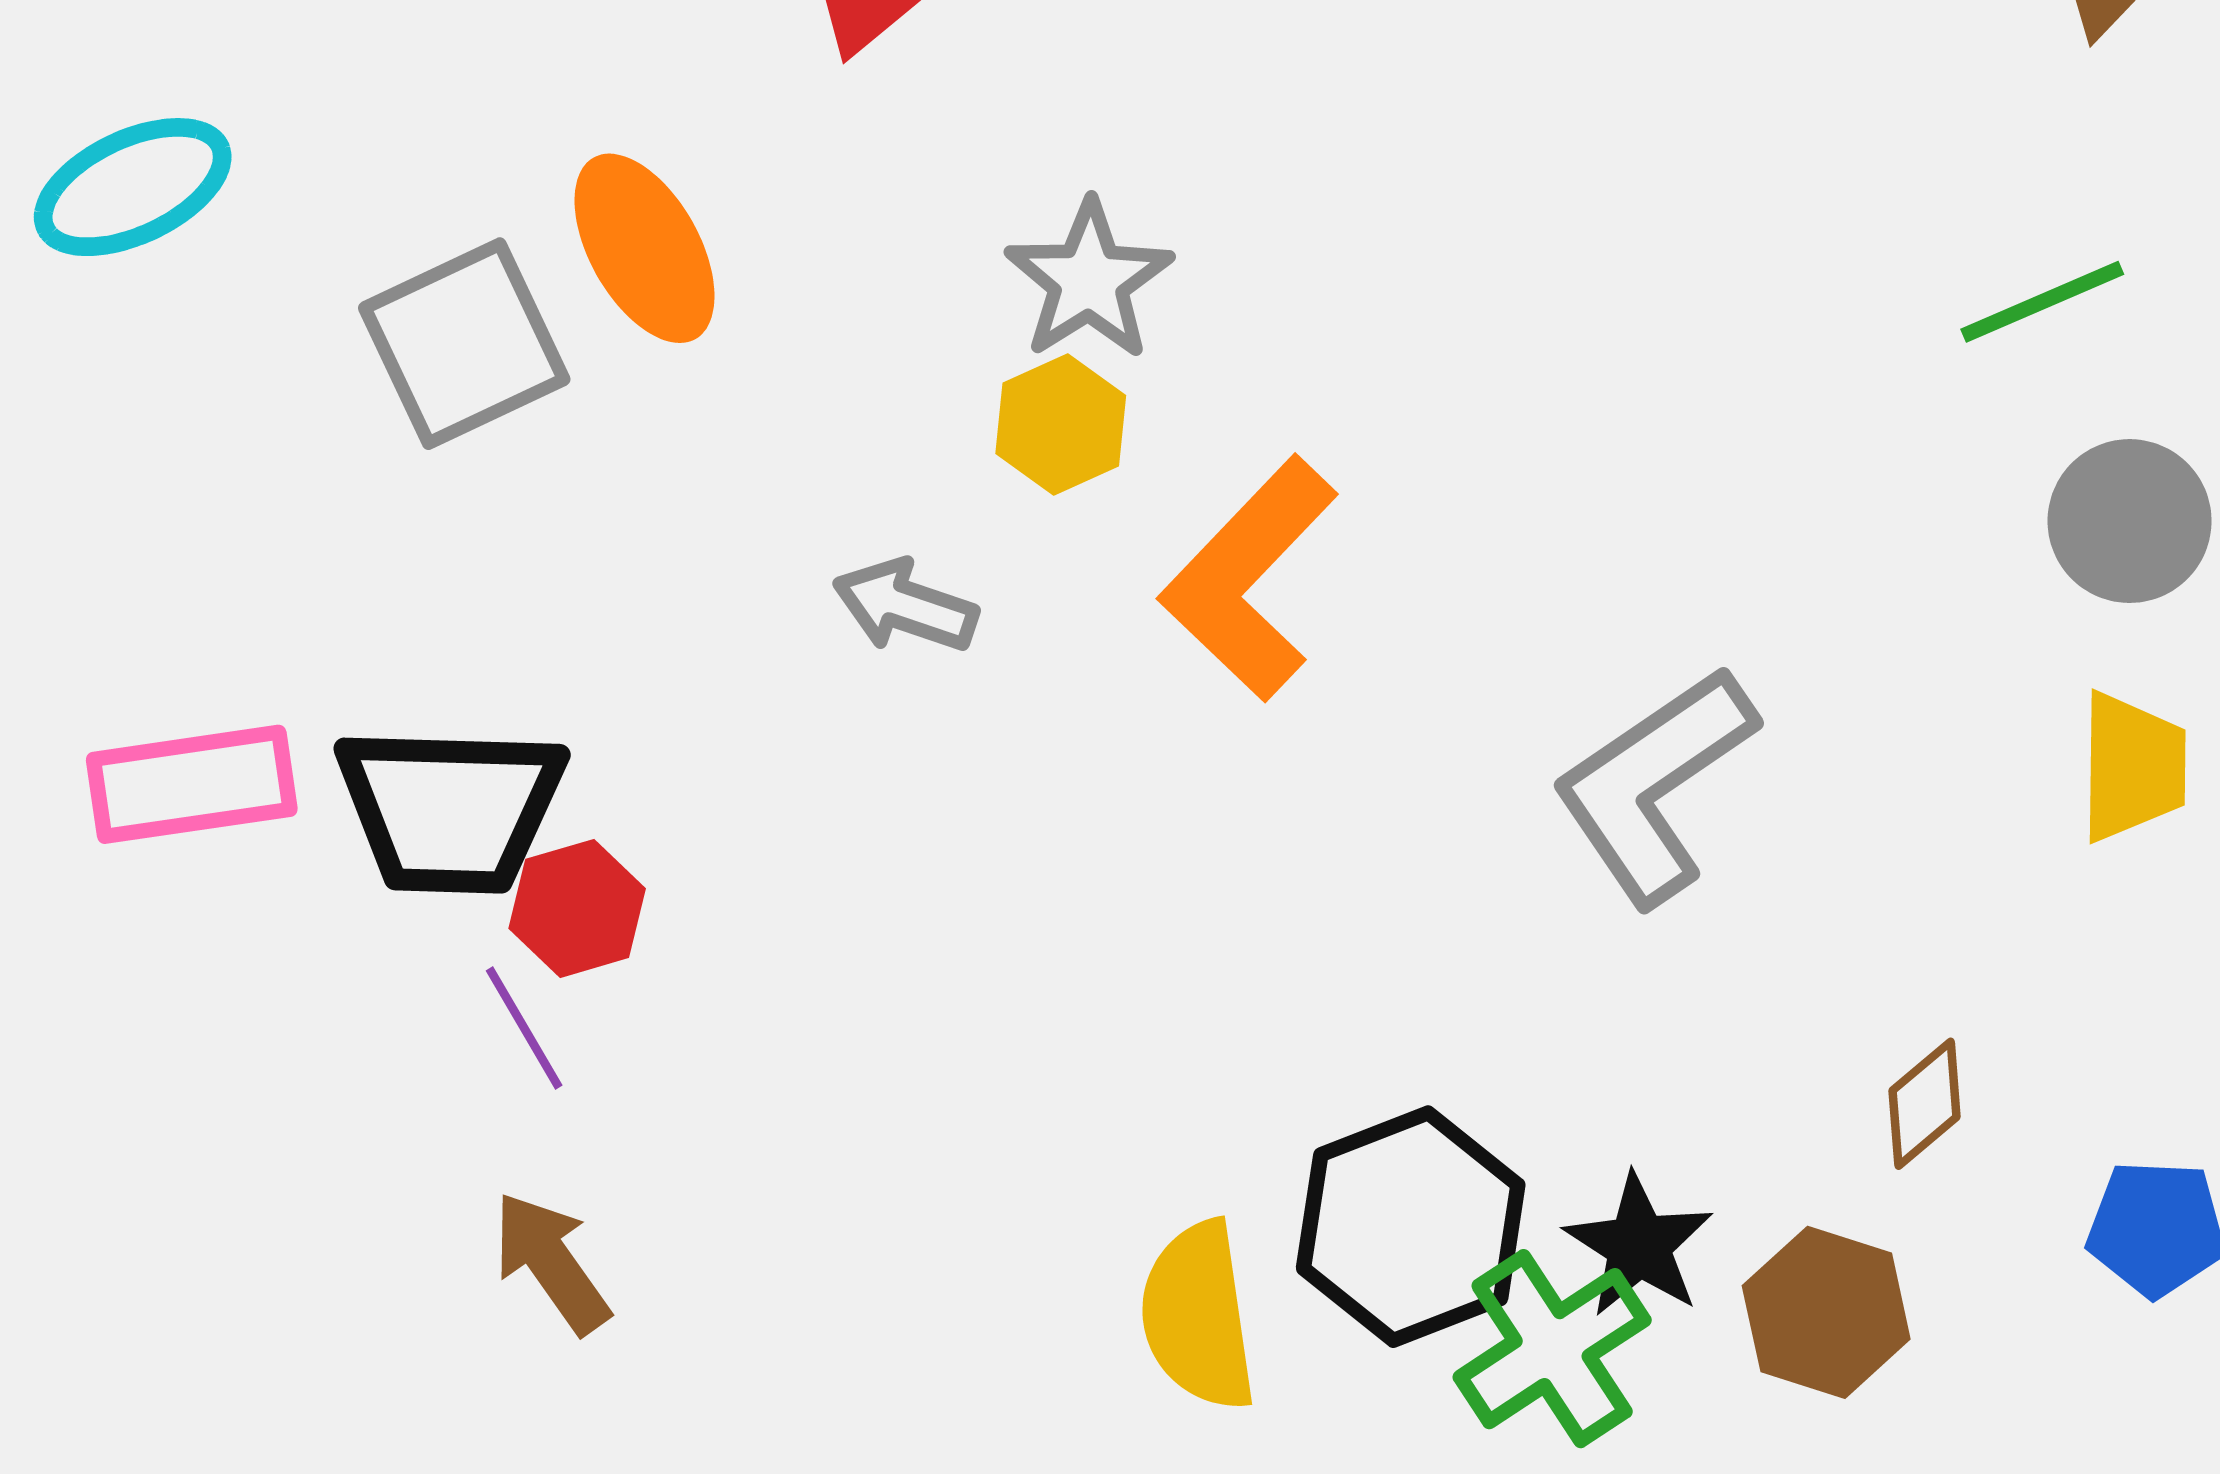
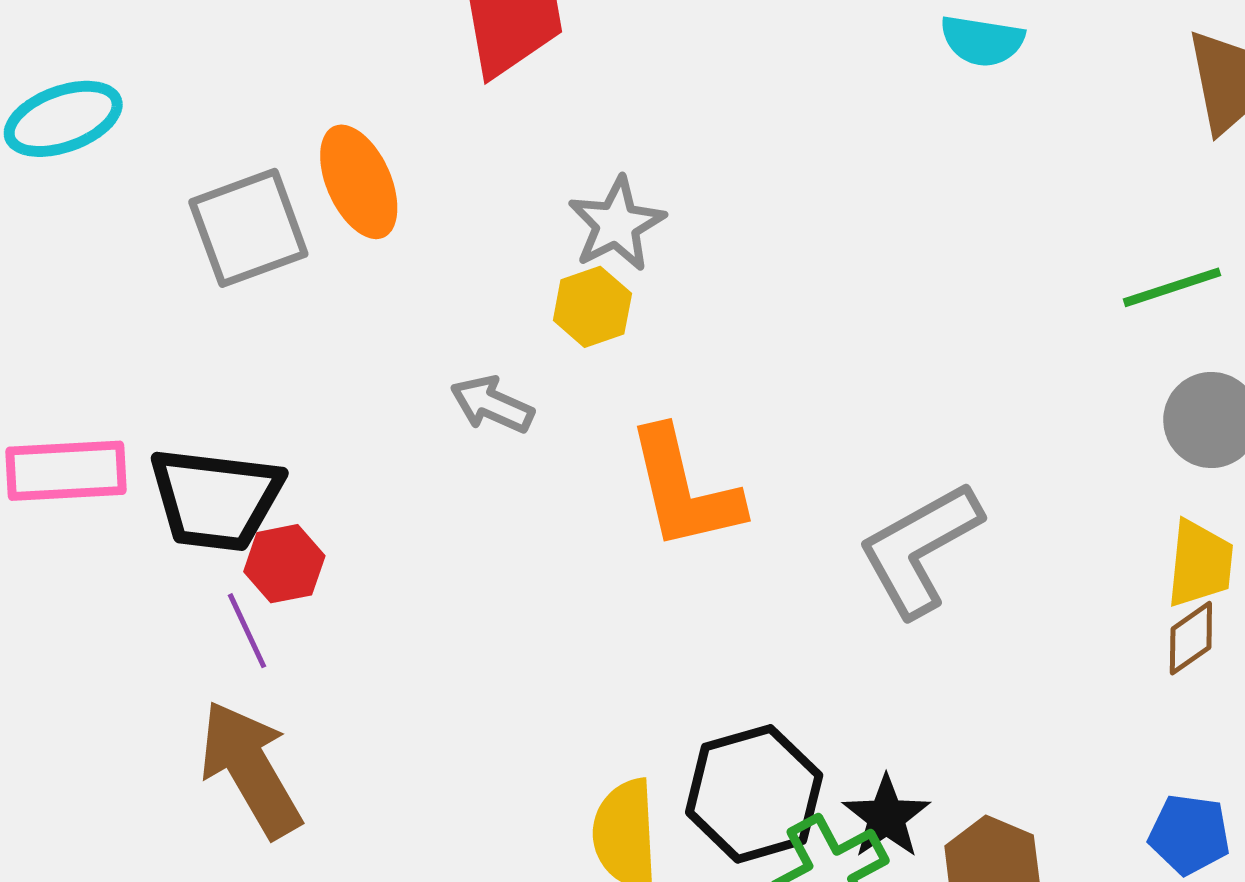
orange L-shape: (1249, 579) -> (684, 489), moved, turned -62
brown diamond: (1925, 1104) -> (1191, 638), moved
brown arrow: (551, 1263) -> (250, 769), size x1.6

